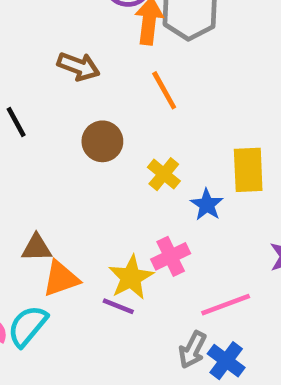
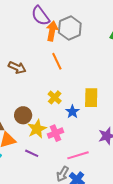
brown arrow: (78, 66) -> (17, 68), moved
brown circle: (102, 141) -> (23, 115), moved
yellow star: (131, 277) -> (37, 129), moved

